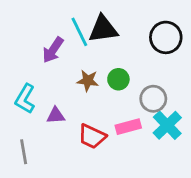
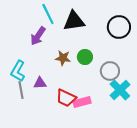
cyan line: (79, 32) -> (48, 14), moved
pink rectangle: (128, 127) -> (82, 102), moved
gray line: (24, 152) -> (21, 90), moved

